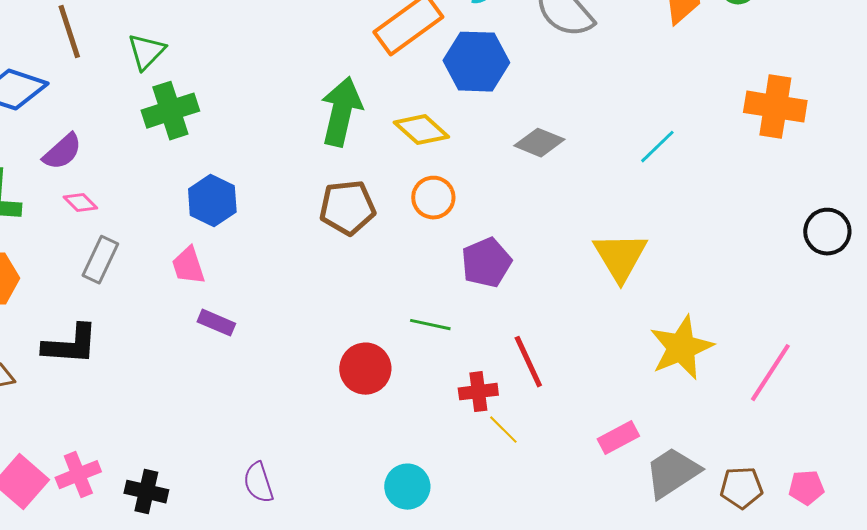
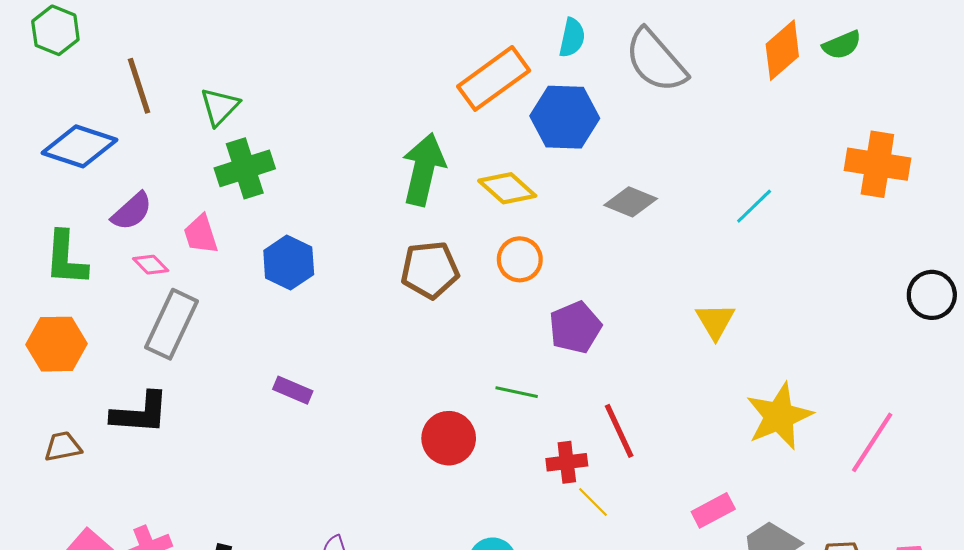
yellow triangle: (620, 257) -> (715, 321), size x0.7
gray rectangle: (100, 260) -> (172, 324), size x1.4
pink trapezoid: (188, 266) -> (201, 234), moved

